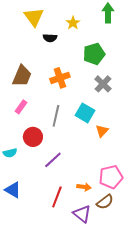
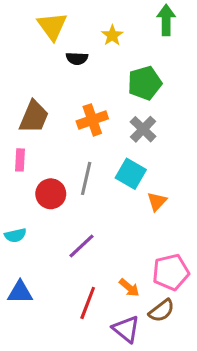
gray cross: (103, 84) -> (143, 129), moved
pink rectangle: (21, 107) -> (20, 160), moved, turned -32
red circle: (33, 137) -> (51, 194), moved
orange arrow: (84, 187) -> (129, 288), turned 32
blue triangle: (13, 190) -> (20, 292), turned -30

